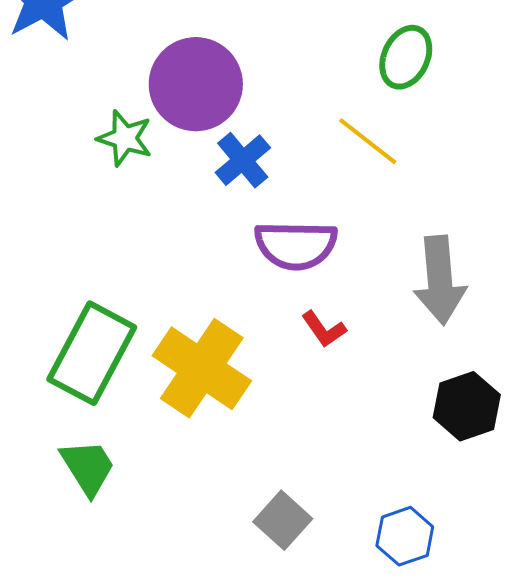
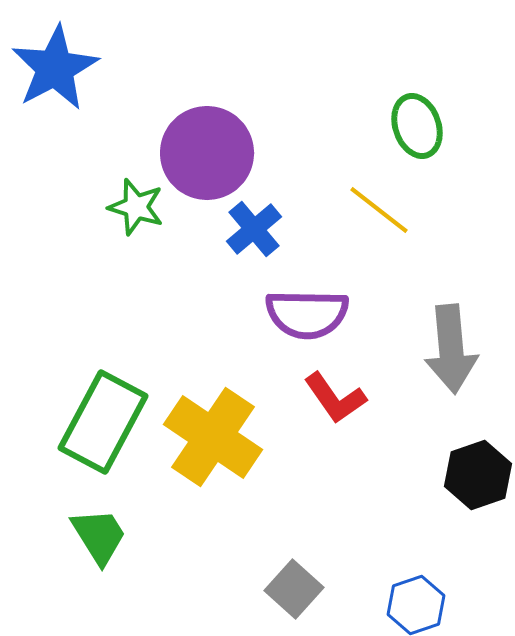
green ellipse: (406, 57) -> (417, 126), turned -44
red L-shape: (324, 329) -> (335, 398), size x1.4

